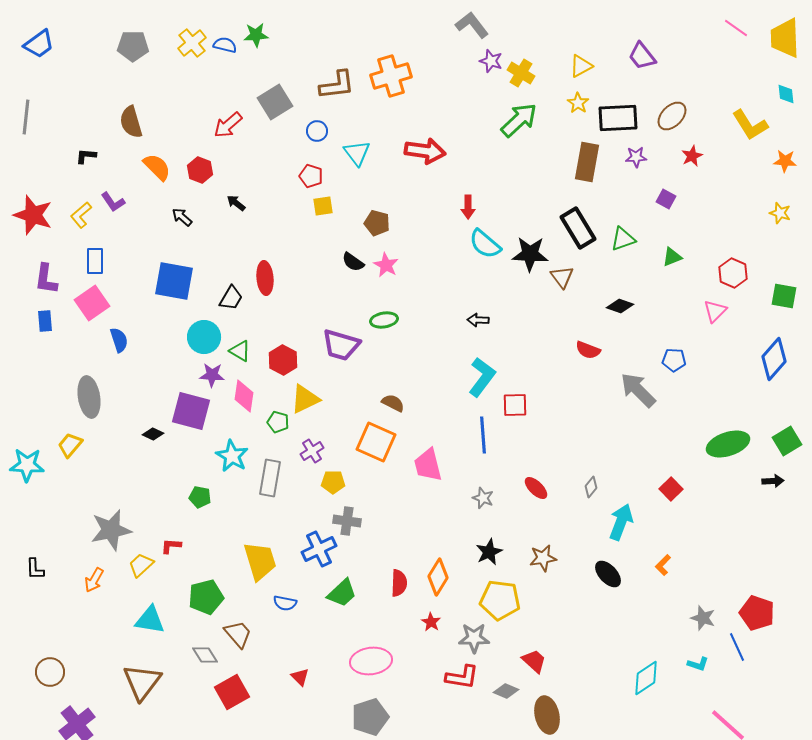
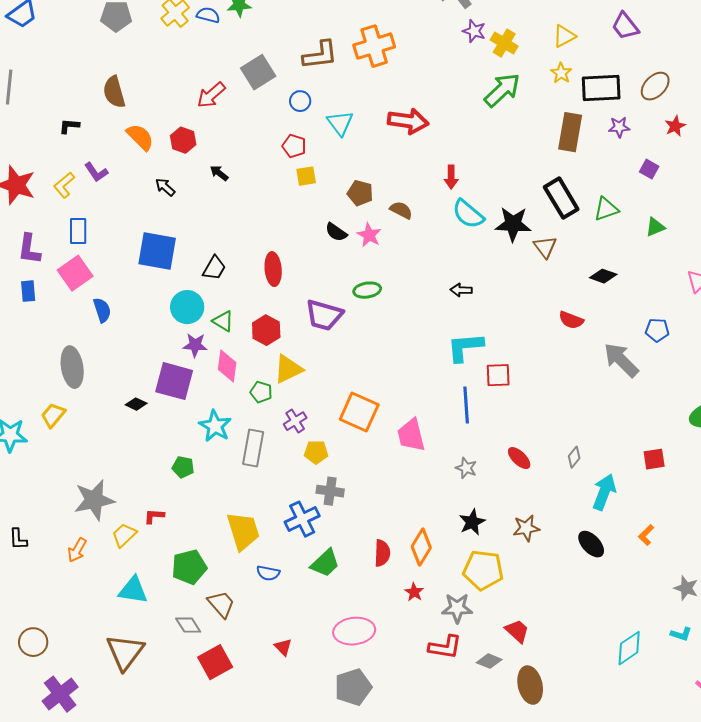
red ellipse: (265, 278) -> (273, 269), moved
cyan L-shape: (482, 377) -> (465, 347), turned -132
brown semicircle: (393, 403) -> (401, 210), moved
red square: (671, 489) -> (654, 459), turned 35

